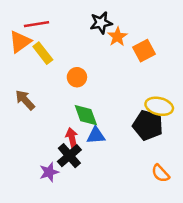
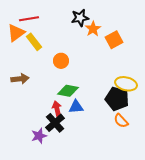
brown arrow: (25, 100) -> (20, 79), turned 126
green diamond: (86, 115) -> (68, 91), turned -60
orange semicircle: (160, 173) -> (121, 121), moved

